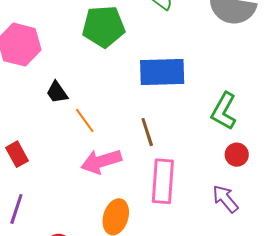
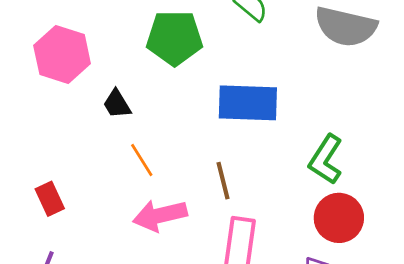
black trapezoid: (57, 92) -> (117, 104), moved
red circle: (237, 155) -> (339, 218), size x1.6

